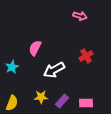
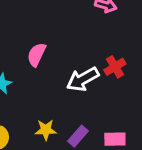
white arrow: (54, 70) -> (83, 79), moved

